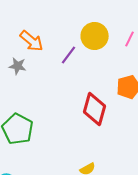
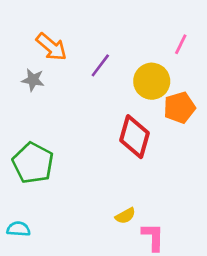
yellow circle: (95, 36) -> (152, 81), moved

